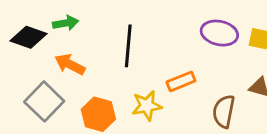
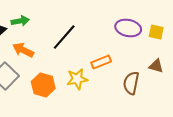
black line: (128, 46) -> (64, 37), turned 36

